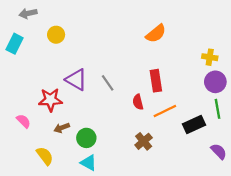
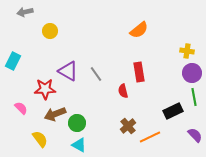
cyan rectangle: (15, 44) -> (13, 61), moved
orange line: (165, 111) -> (150, 137), moved
brown arrow: (62, 128) -> (55, 114), size x1.5

